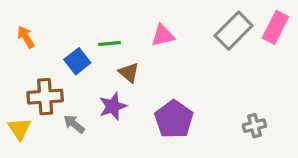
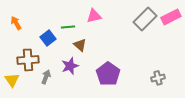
pink rectangle: (275, 27) -> (171, 17), turned 36
pink triangle: (163, 35) -> (94, 16), moved
gray arrow: (74, 124) -> (46, 77), turned 72

